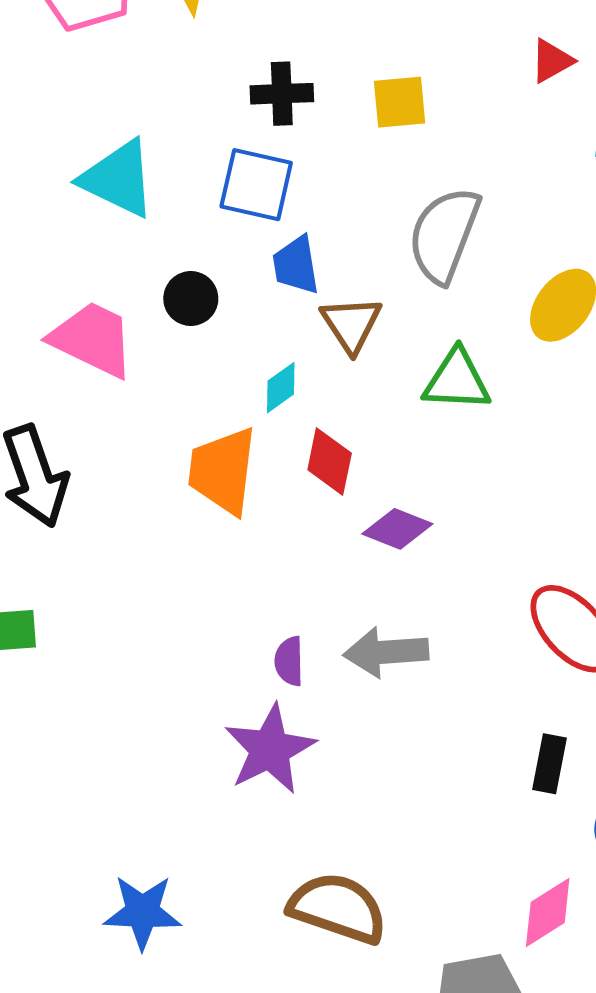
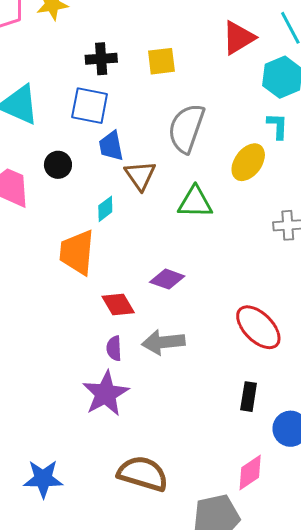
red triangle: (552, 61) -> (238, 38), size x1.5
red diamond: (330, 462) -> (118, 305), moved, turned -40

